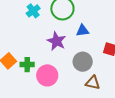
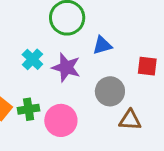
cyan cross: (33, 11) -> (32, 59), moved

